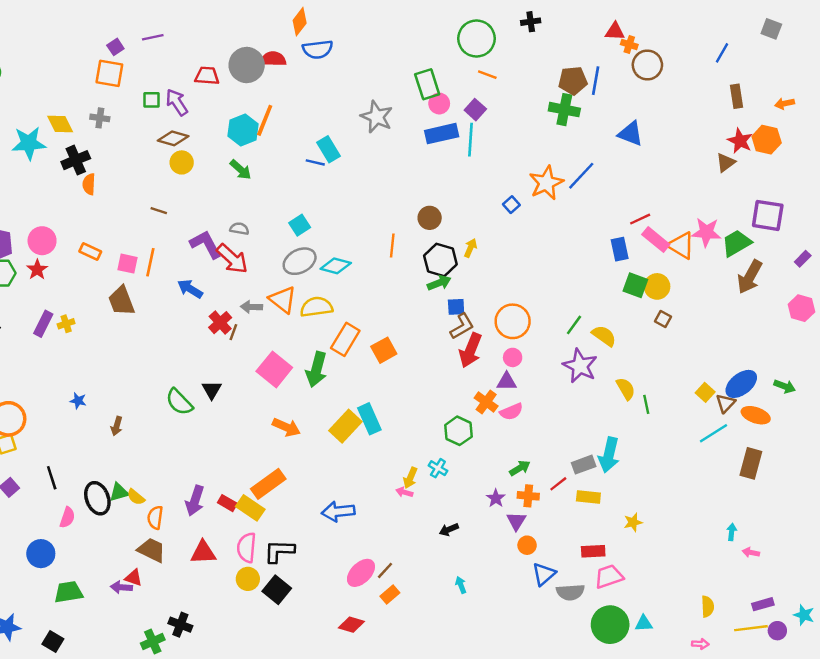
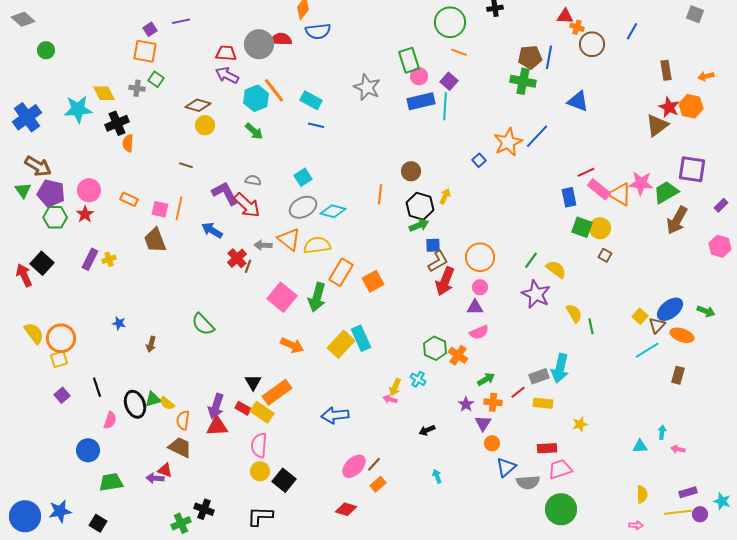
blue line: (722, 53) -> (632, 31), moved
green square: (152, 100) -> (156, 79), moved, turned 35
purple arrow: (177, 102) -> (227, 75), moved, turned -30
orange line: (265, 120) -> (274, 90), turned -60
cyan rectangle: (328, 149) -> (311, 100), moved, turned -30
brown triangle: (726, 162) -> (657, 125), size x1.4
black triangle: (212, 390) -> (253, 382), moved
orange cross: (486, 402) -> (458, 355), moved
brown rectangle: (751, 463) -> (678, 375), size x0.7
black L-shape: (279, 551) -> (260, 516), moved
red triangle: (203, 552) -> (217, 426), moved
cyan triangle: (644, 623) -> (640, 446), moved

